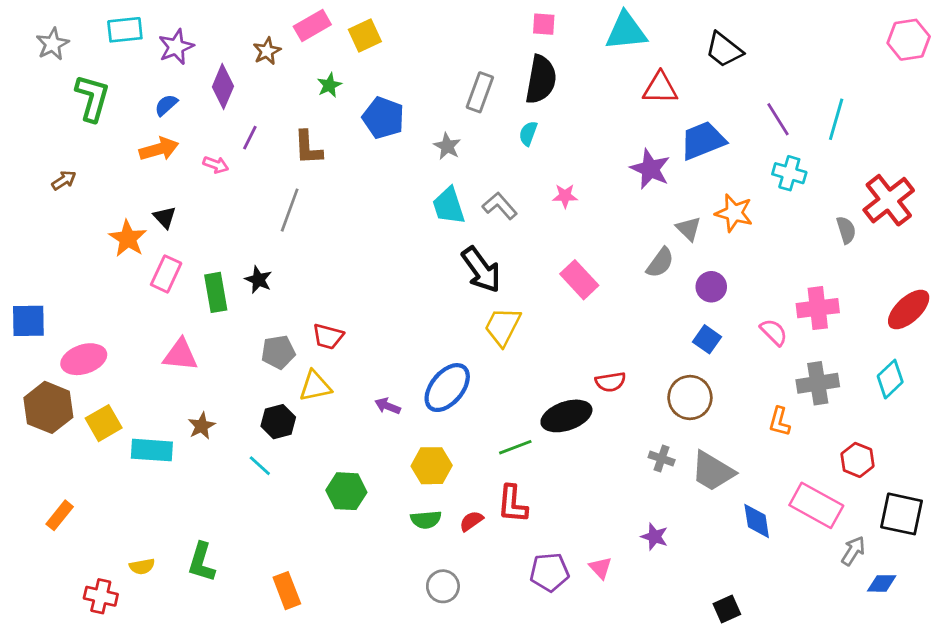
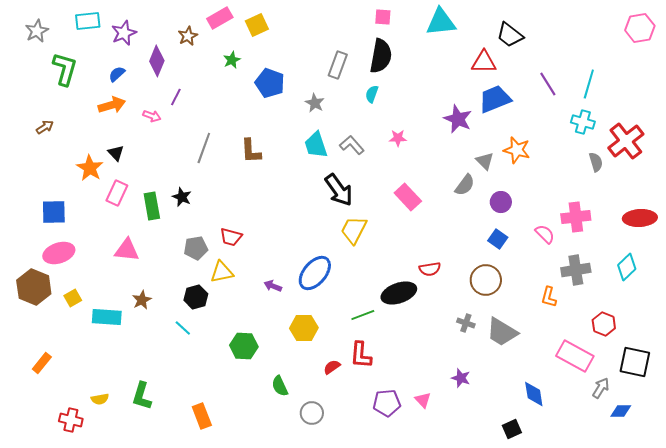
red triangle: (660, 88) -> (484, 62), moved
brown L-shape: (308, 148) -> (251, 151), moved
cyan cross: (789, 173) -> (583, 122), moved
red ellipse: (909, 309) -> (640, 218), turned 40
blue square: (28, 321) -> (54, 212), moved
yellow square: (104, 423) -> (73, 298), size x0.7
green semicircle: (426, 520) -> (280, 386), moved, turned 70
blue diamond: (757, 521) -> (534, 394), moved

